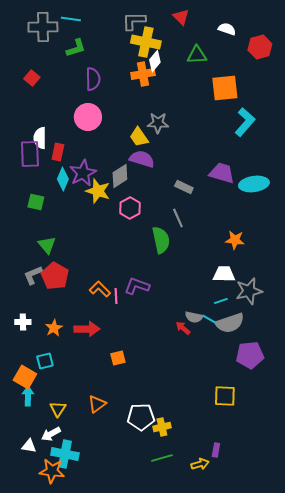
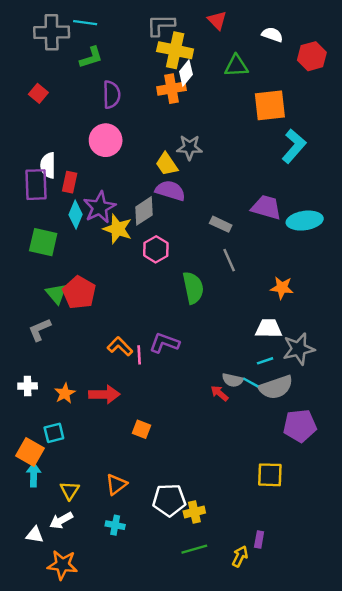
green square: (36, 202) -> (43, 242), size x1.4
gray line: (178, 218) -> (229, 260), moved
red pentagon: (55, 276) -> (79, 293), moved
orange square: (118, 358) -> (142, 429), turned 35
cyan cross: (65, 454) -> (115, 525), moved, size x0.6
yellow arrow: (200, 464) -> (240, 556), turned -48

